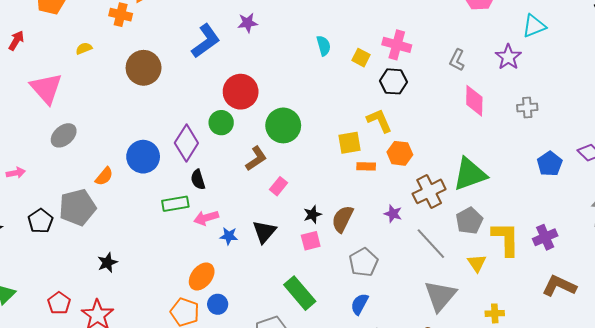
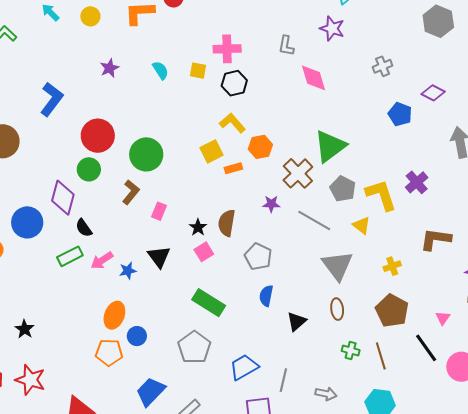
purple star: (248, 23) -> (110, 68), moved
gray cross: (527, 108) -> (383, 66), moved
brown L-shape: (559, 286) -> (436, 239), moved

